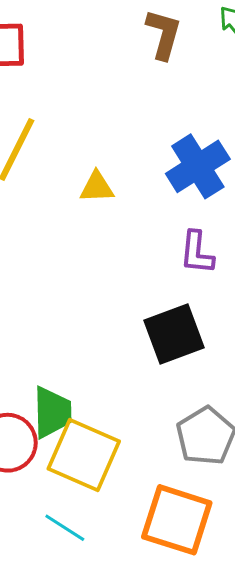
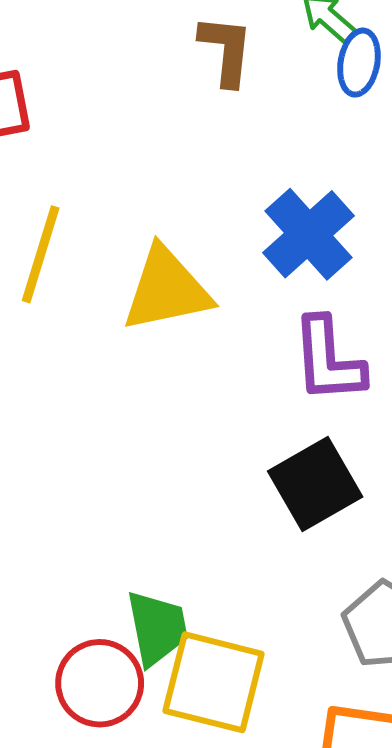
yellow triangle: (97, 187) -> (167, 289), size x1.8
purple L-shape: (197, 253) -> (328, 360), size x1.4

